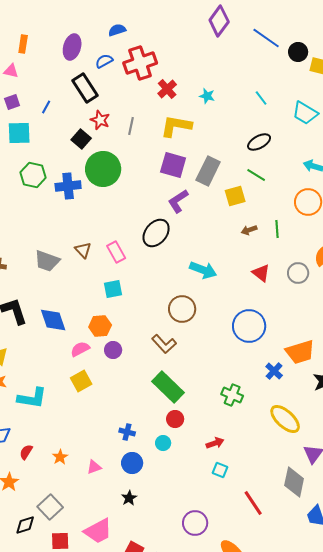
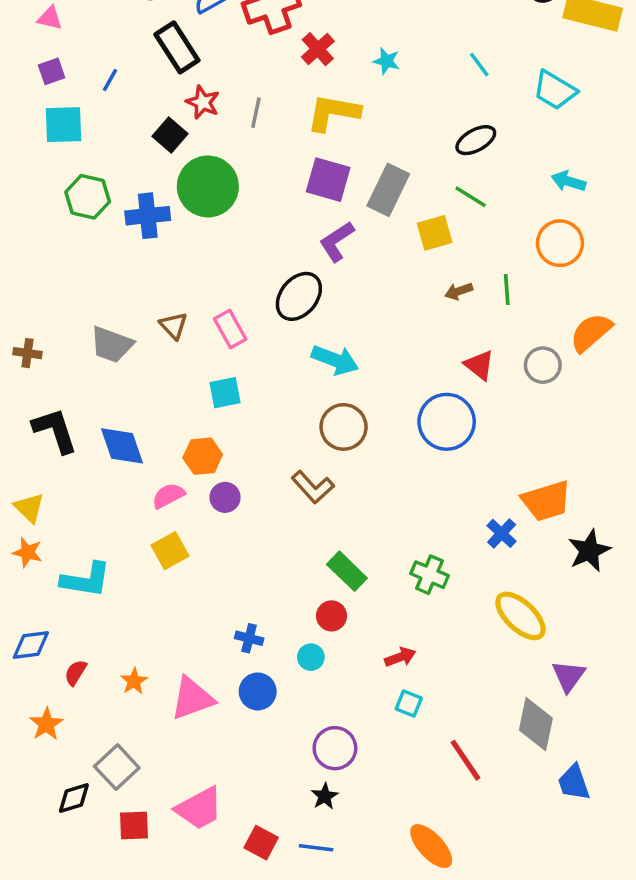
cyan arrow: (203, 270) -> (335, 360), moved
blue circle: (249, 326) -> (447, 422), moved
green rectangle: (168, 387) -> (347, 571), moved, size x0.7
pink triangle: (94, 467) -> (192, 698), size x1.8
black star: (129, 498) -> (325, 796), moved
purple circle: (195, 523) -> (335, 748), moved

